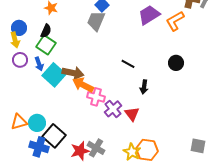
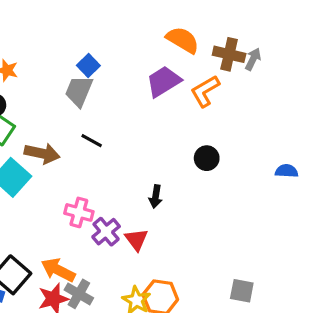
black line: (128, 64) -> (92, 141), moved
brown arrow: (73, 73) -> (42, 153), moved
orange arrow: (83, 85) -> (58, 270), moved

